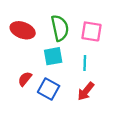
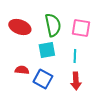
red semicircle: (25, 79) -> (22, 70), turned 56
red arrow: (86, 91) -> (76, 81), turned -42

